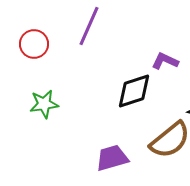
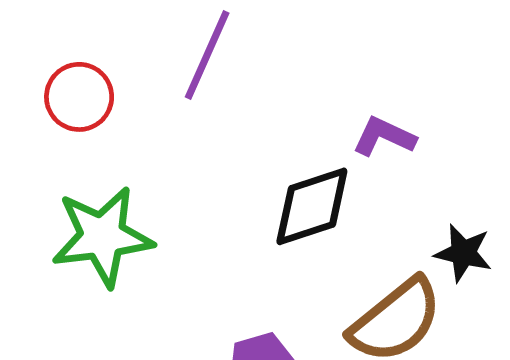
green star: (44, 104) -> (102, 237), size x1.5

